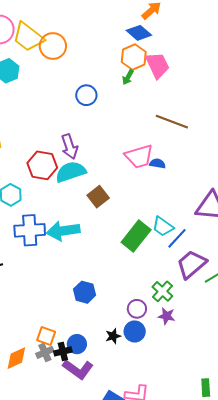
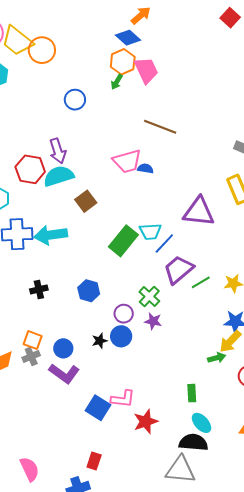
cyan trapezoid: (163, 226) -> (150, 232), turned -40
blue hexagon: (85, 292) -> (89, 291), moved
black cross: (63, 351) -> (39, 289), moved

